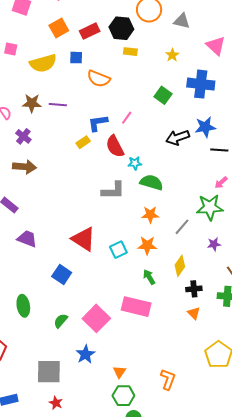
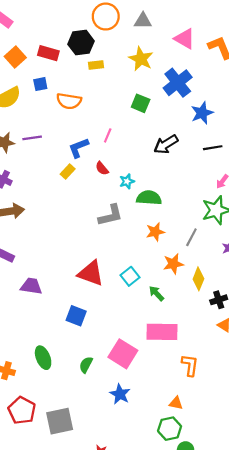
red rectangle: (90, 31) -> (48, 53), turned 54
yellow star: (172, 55) -> (141, 59), size x1.6
blue cross: (201, 84) -> (178, 83), turned -32
blue star: (205, 127) -> (202, 113), moved
red semicircle: (115, 146) -> (102, 168), size x0.6
orange star: (147, 245) -> (173, 264), moved
green arrow: (149, 277) -> (156, 293), moved
gray square: (49, 372) -> (60, 421), moved
orange triangle: (119, 372) -> (176, 403), moved, turned -40
orange L-shape: (168, 379) -> (190, 365), moved

